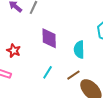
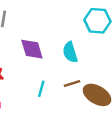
brown line: (73, 75) -> (72, 83), turned 32

